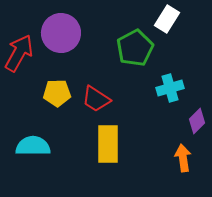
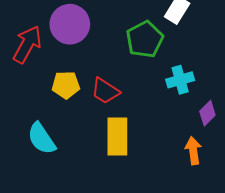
cyan semicircle: (33, 146) -> (41, 139), turned -124

